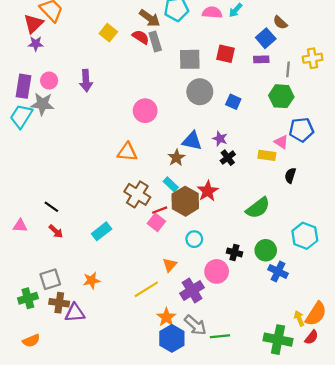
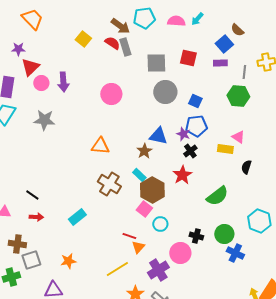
red triangle: (33, 24) -> (30, 67), moved
pink circle: (49, 81) -> (41, 83), moved
gray star: (42, 104) -> (44, 120), moved
pink circle: (145, 111) -> (111, 94), moved
blue pentagon: (301, 130) -> (196, 126), moved
red star: (208, 191) -> (182, 175), moved
red line: (160, 210) -> (129, 236), moved, turned 40
pink square: (156, 222) -> (144, 209), moved
red arrow: (56, 231) -> (36, 217), turned -40
brown cross: (59, 303) -> (17, 244), moved

